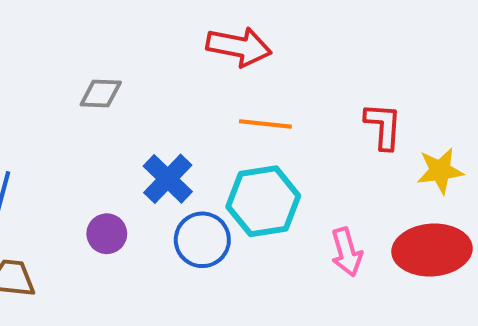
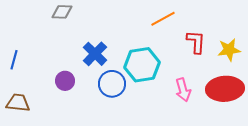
orange line: (265, 124) -> (163, 19), moved, turned -35
red L-shape: (383, 126) -> (196, 42), moved

